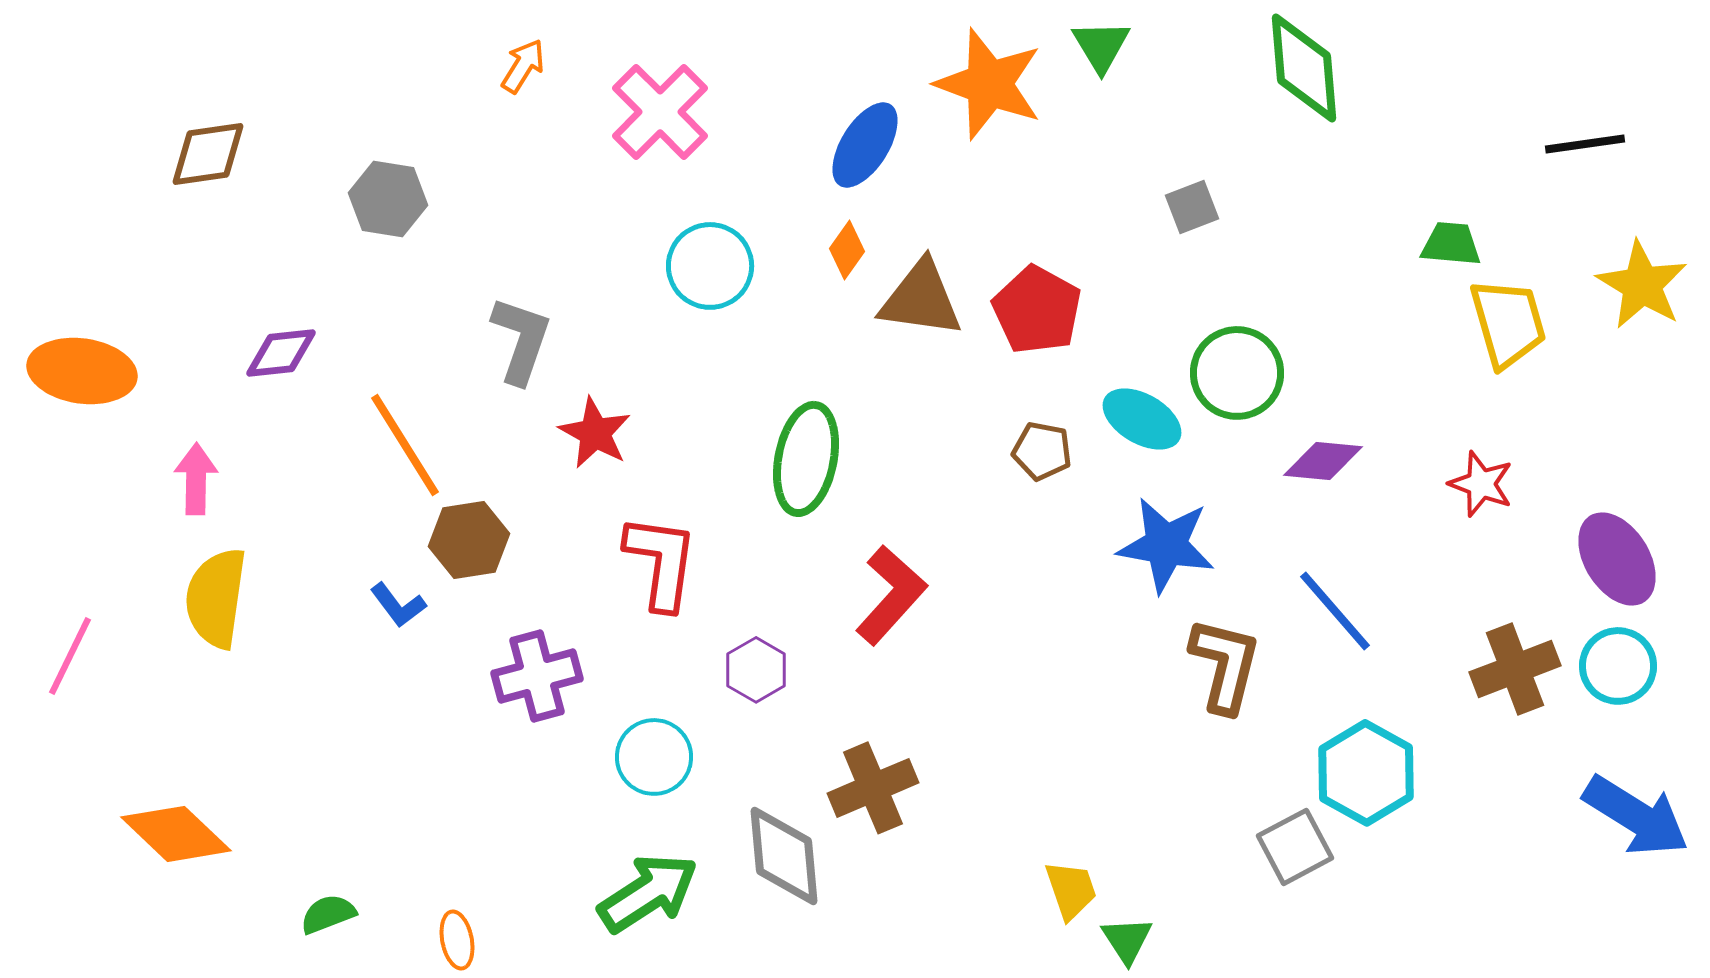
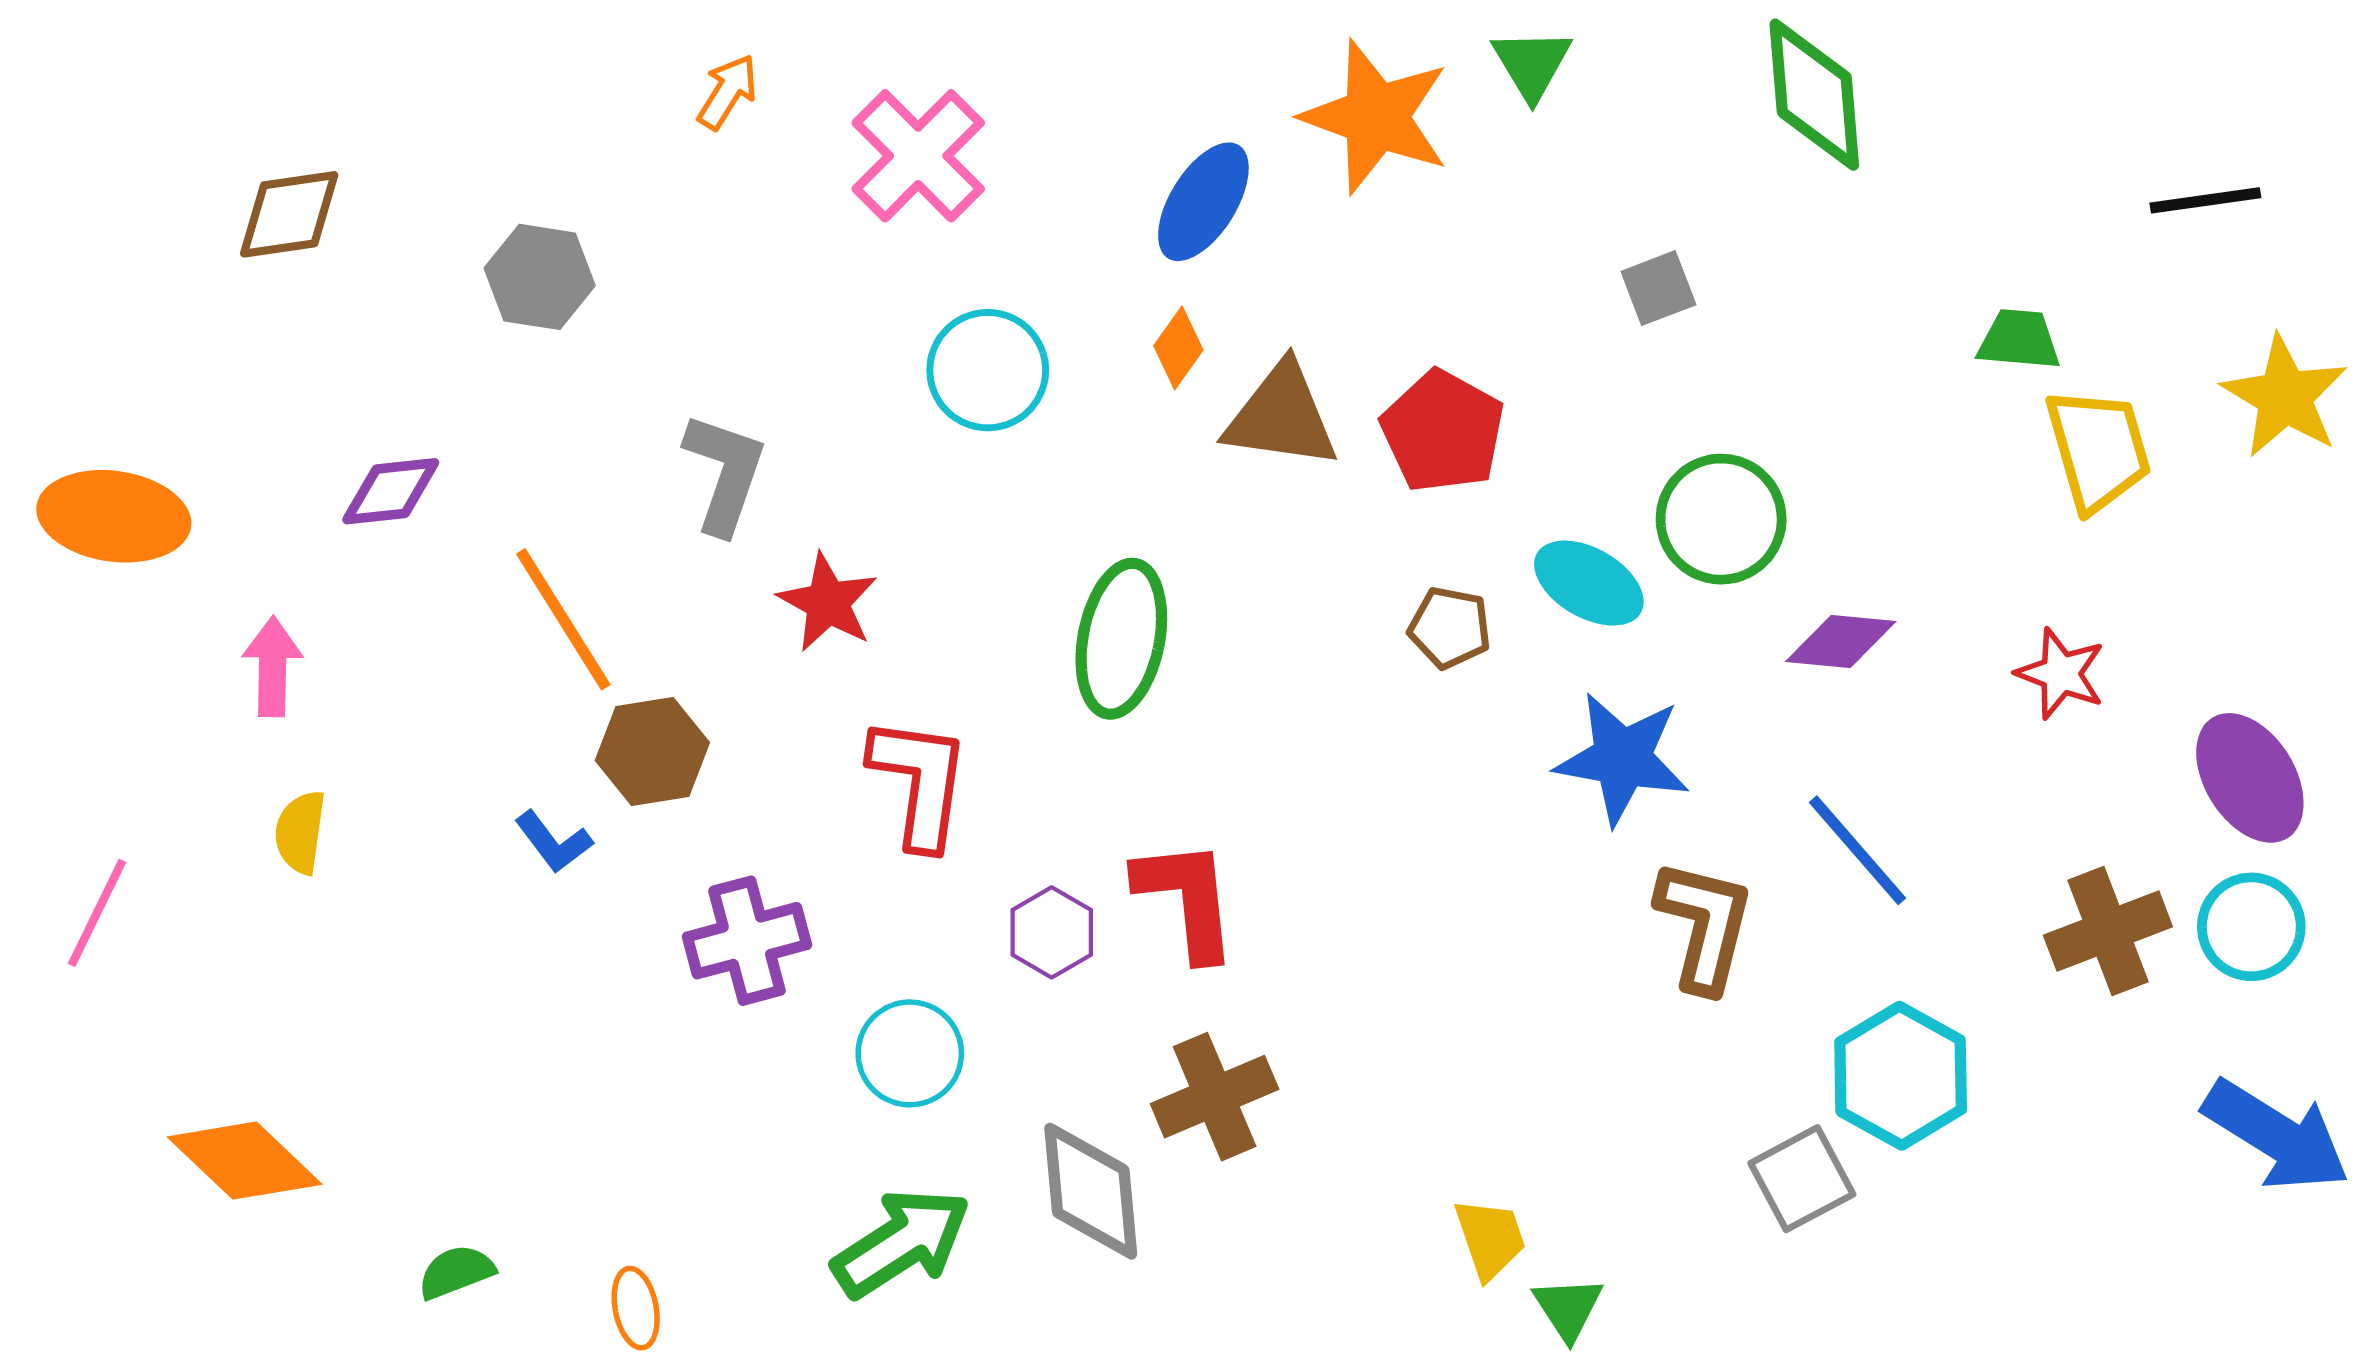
red L-shape: (891, 595) -> (1187, 899), moved, turned -48
yellow semicircle: (216, 598) -> (300, 832), size x0.6

